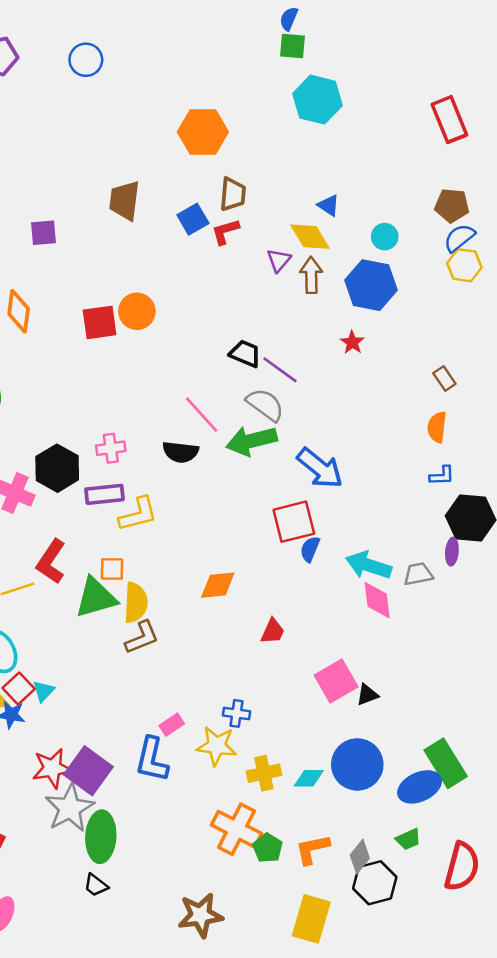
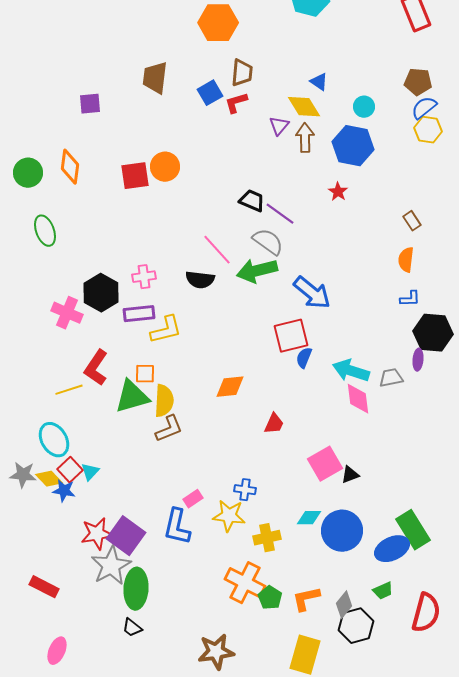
cyan diamond: (309, 778) -> (309, 518), moved

